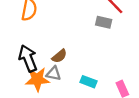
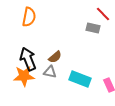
orange star: (37, 79) -> (24, 76), moved
cyan rectangle: (88, 82) -> (80, 79), size x1.5

